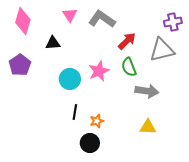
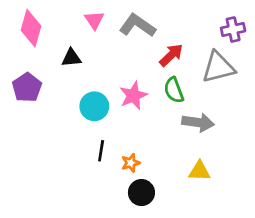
black circle: (90, 143) -> (141, 193), moved

